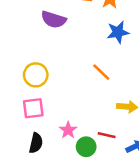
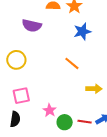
yellow circle: (36, 75) -> (16, 60), moved
red line: (107, 135) -> (85, 122), moved
black semicircle: (36, 143) -> (15, 119), moved

